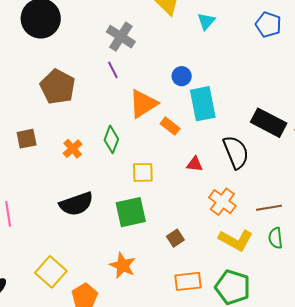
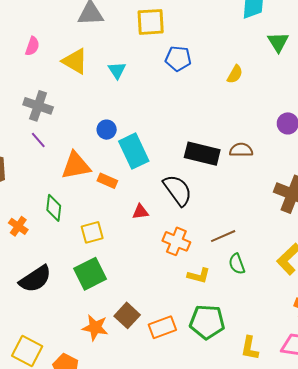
orange triangle: (143, 104) -> (76, 166), turned 36
brown square: (175, 238) -> (127, 315), moved, size x1.4
yellow L-shape: (236, 240) -> (199, 276), size x0.7

